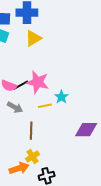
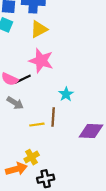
pink star: (38, 82) -> (41, 61), moved
yellow line: (45, 106) -> (37, 125), moved
brown line: (31, 131) -> (53, 117), moved

